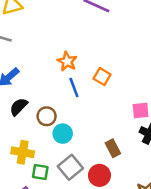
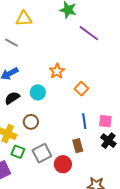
blue line: (74, 88) -> (84, 121), moved
brown circle: (47, 116) -> (31, 122), moved
cyan circle: (63, 134) -> (38, 92), moved

